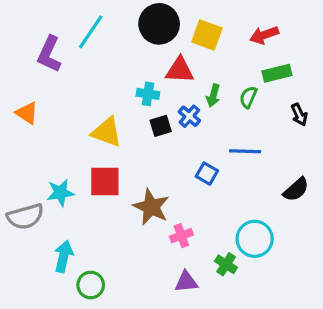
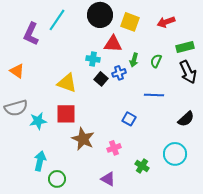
green rectangle: (277, 73) -> (185, 47), moved
black arrow: (299, 115) -> (188, 72), size x1.6
blue cross: (189, 116) -> (119, 73), turned 32
black square: (161, 126) -> (101, 79), turned -32
blue square: (207, 174) -> (129, 119), moved
brown star: (151, 207) -> (83, 139), moved
gray semicircle: (25, 217) -> (16, 108), moved
cyan circle: (255, 239) -> (175, 154), moved
purple triangle: (186, 282) -> (108, 179), moved, turned 35

